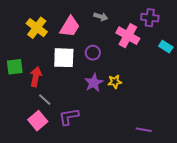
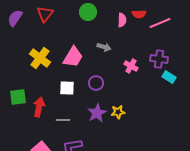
purple cross: (150, 18) -> (159, 59), moved
pink cross: (128, 36) -> (131, 66), size x0.6
white square: (64, 58) -> (67, 88), size x0.7
gray line: (45, 100) -> (63, 120), moved, turned -40

